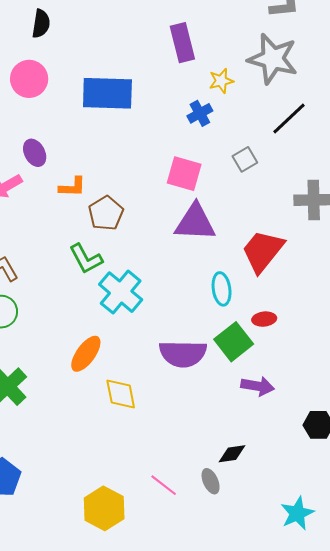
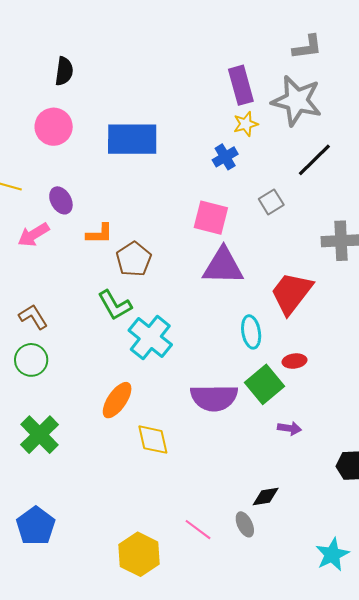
purple rectangle: (182, 43) -> (241, 85), moved
purple arrow: (258, 386) -> (290, 428), size x0.7

